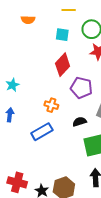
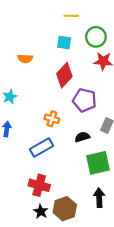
orange semicircle: (28, 20) -> (25, 59), moved
red cross: (17, 182) -> (39, 185), moved

